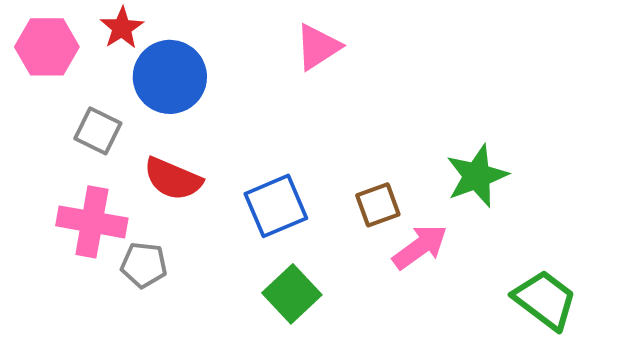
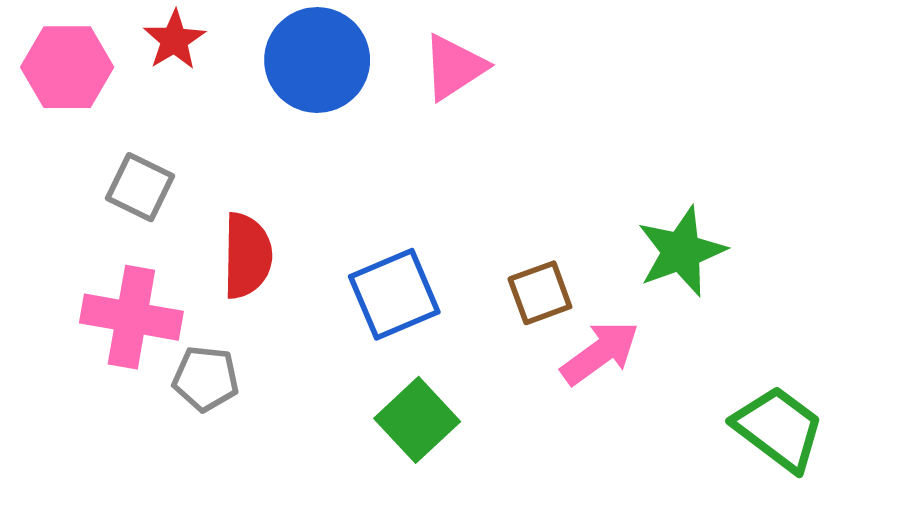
blue circle: (170, 77) -> (317, 60), moved
red semicircle: (173, 179) -> (247, 256), turned -112

